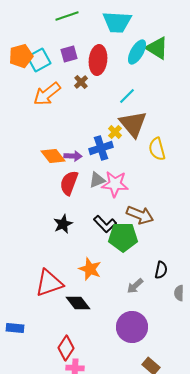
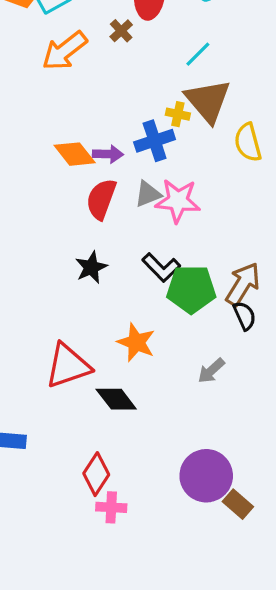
yellow cross: (115, 132) -> (178, 114), turned -32
brown arrow: (140, 215) -> (243, 284), moved, turned -80
black semicircle: (161, 270) -> (245, 316), moved, turned -36
purple circle: (132, 327) -> (206, 476), moved

